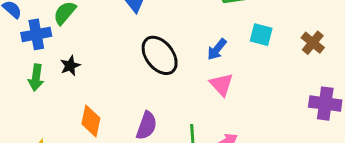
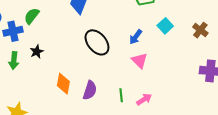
cyan square: (261, 35) -> (165, 26), turned 35
orange diamond: (91, 121) -> (63, 84), moved

